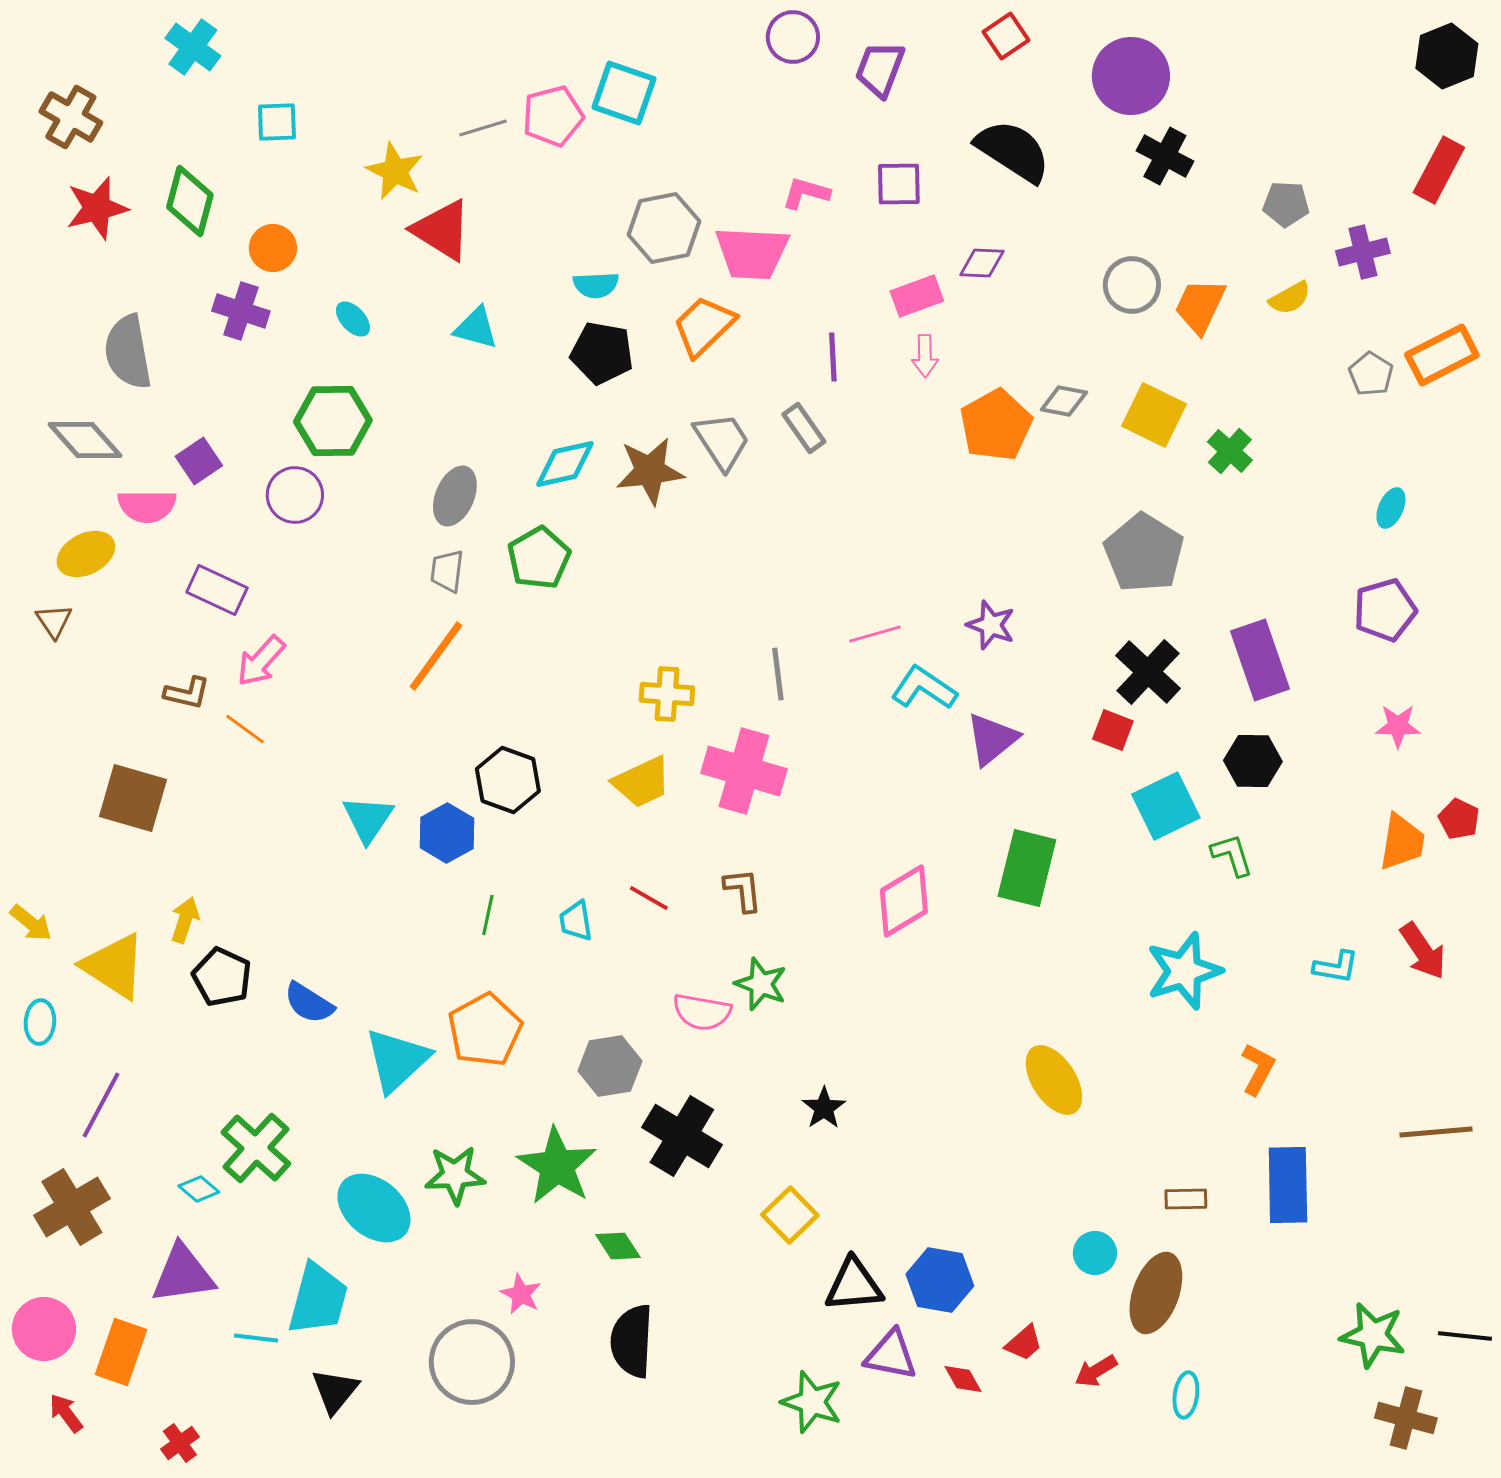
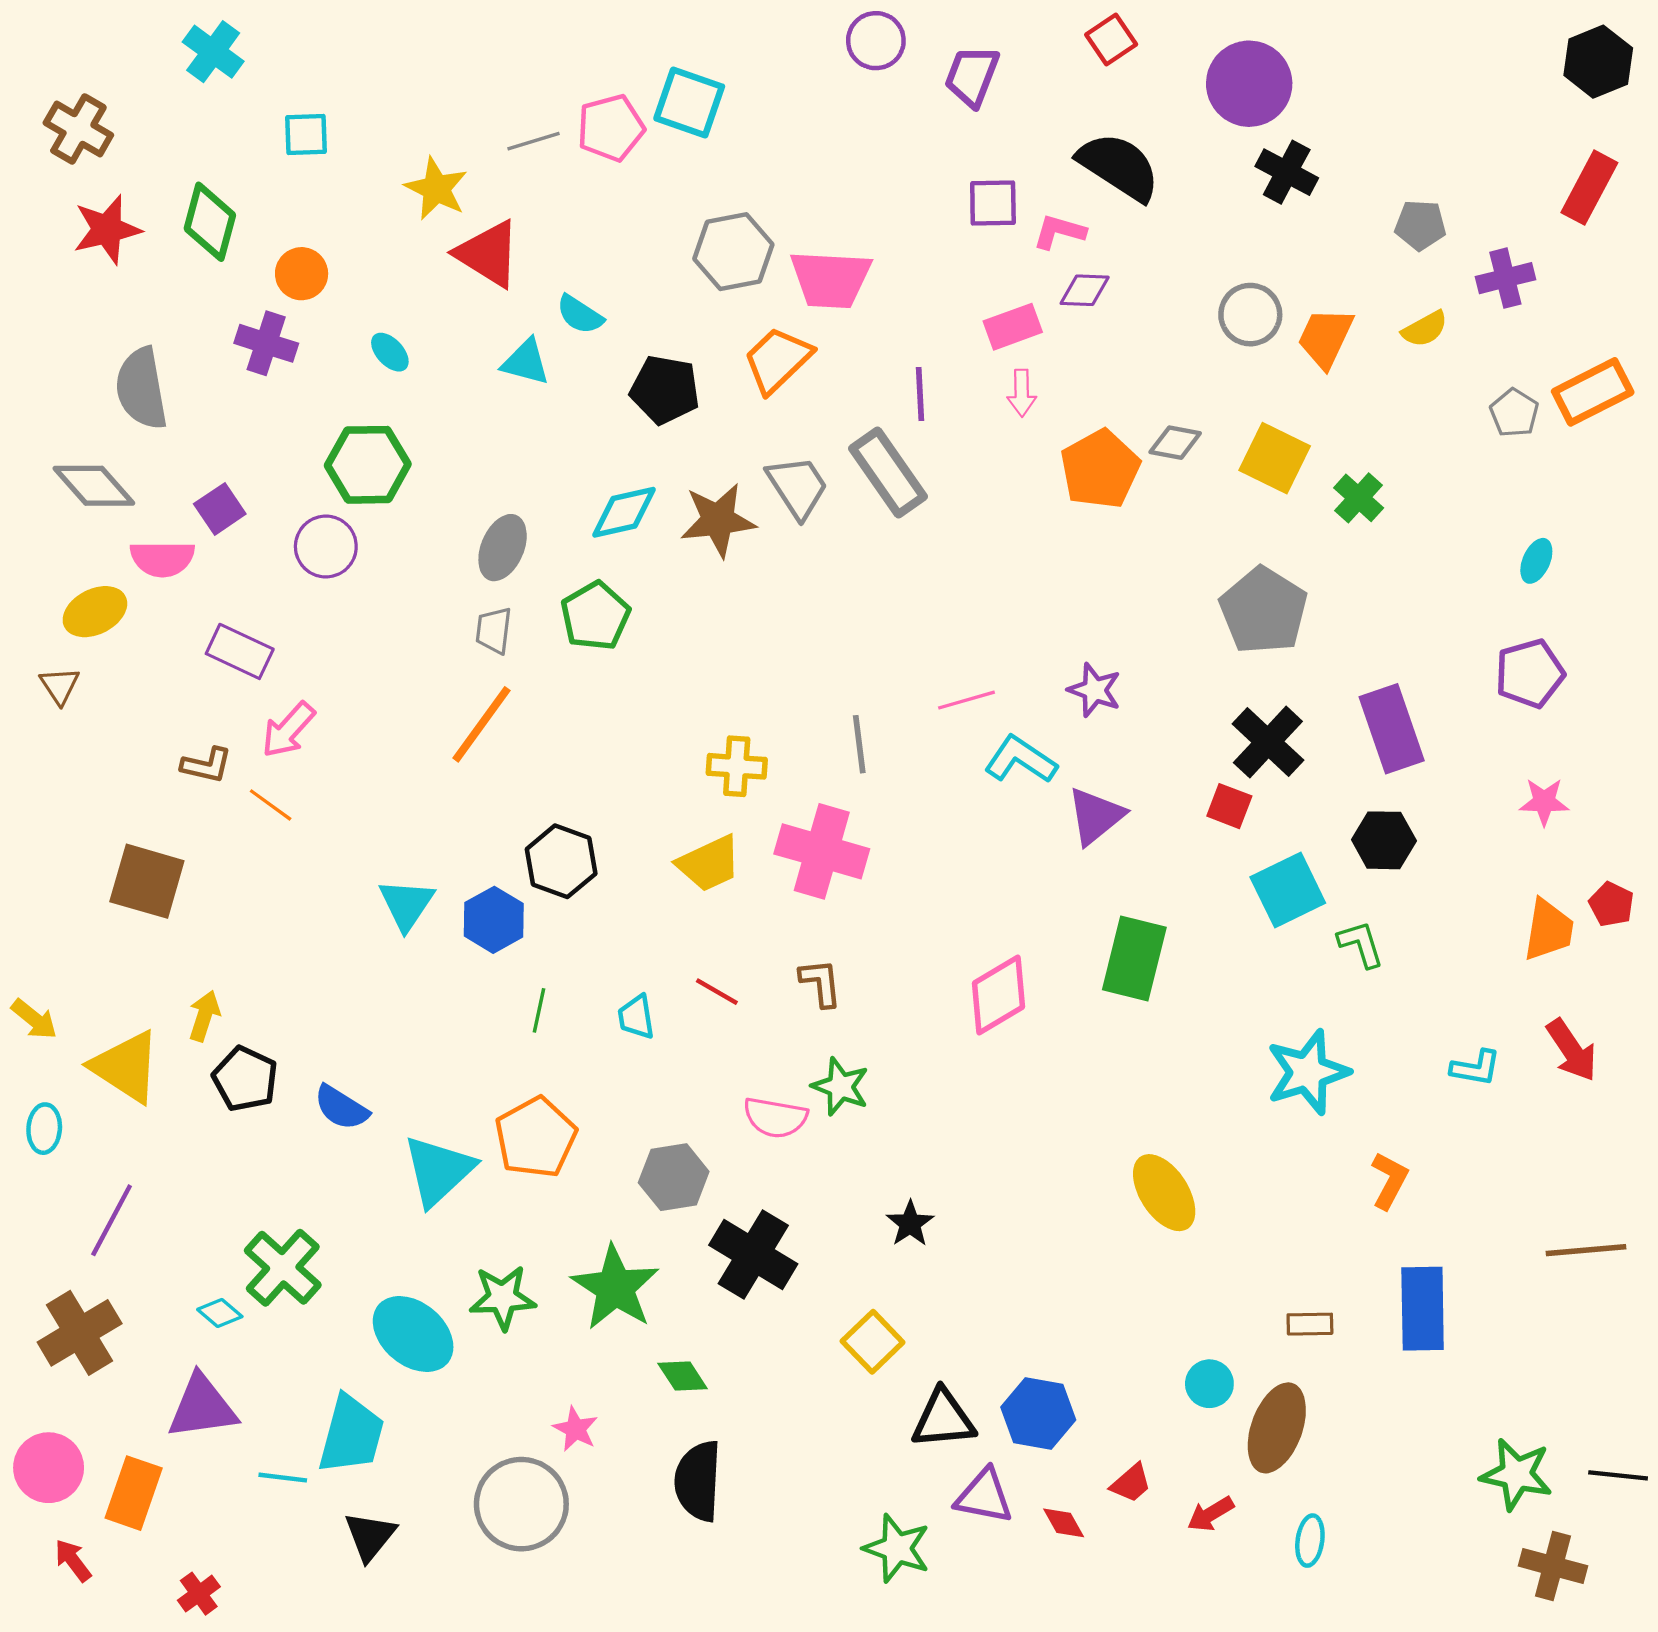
pink L-shape: (806, 193) -> (1059, 232), moved
cyan semicircle: (596, 285) -> (580, 315), moved, turned 36
gray rectangle: (804, 428) -> (888, 473), size x1.6

